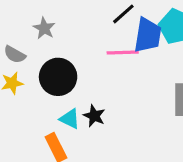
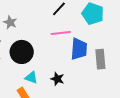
blue trapezoid: (148, 35) -> (79, 49), moved
black star: (94, 116) -> (57, 79), moved

